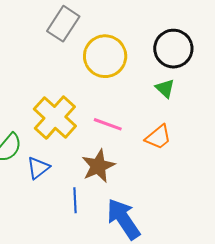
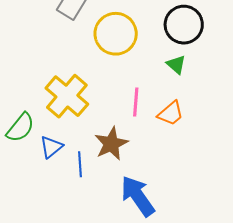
pink line: (108, 124) -> (136, 102), moved, turned 76
blue line: (75, 200) -> (80, 164), moved

